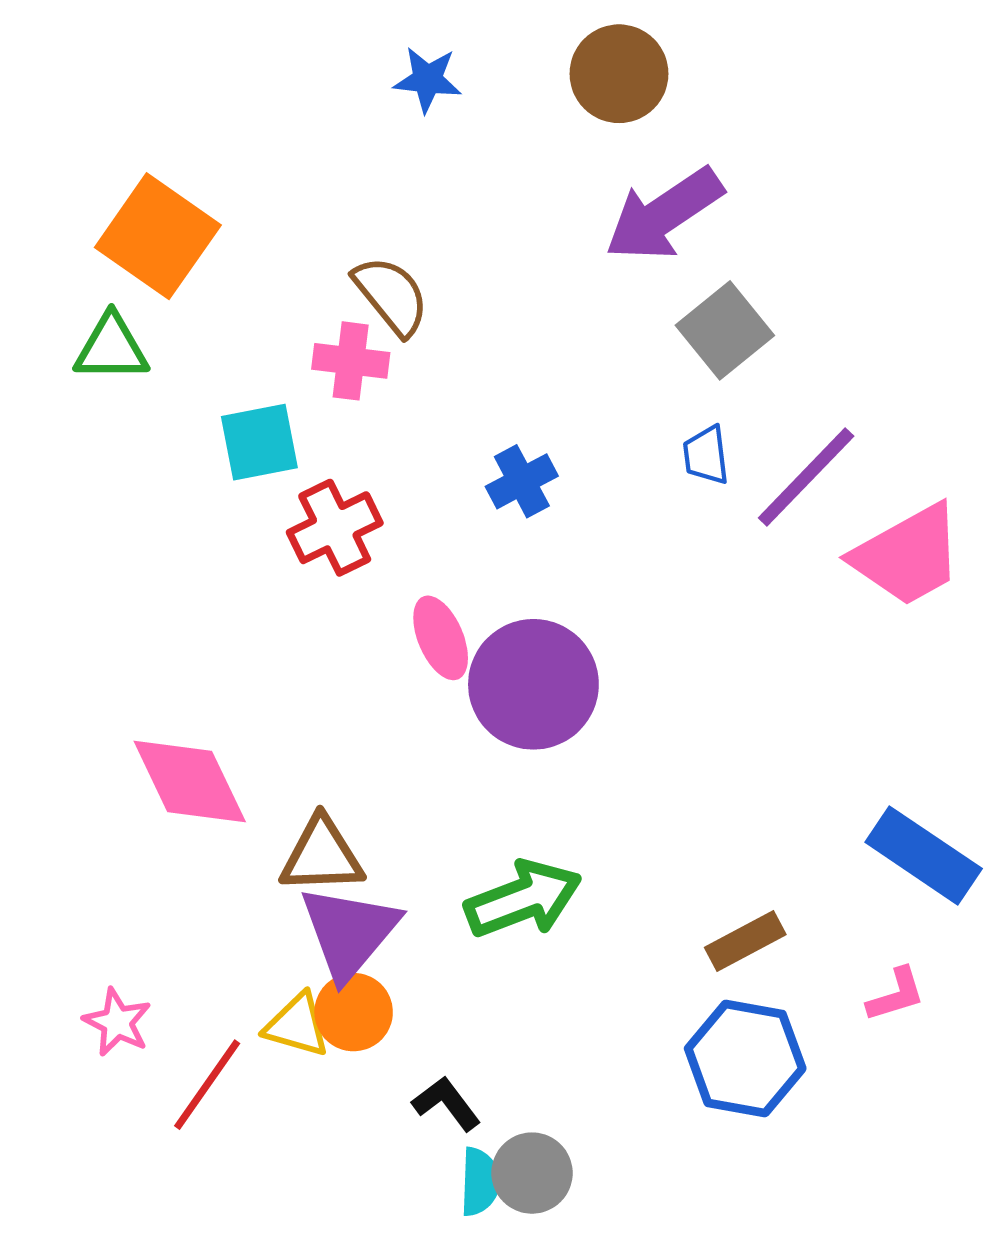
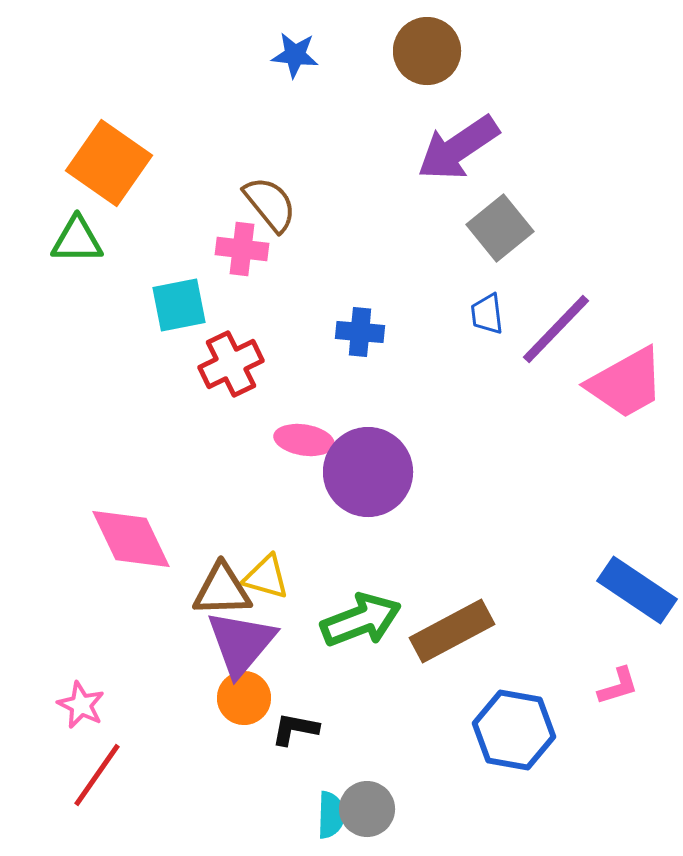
blue cross: (522, 481) -> (360, 332), turned 33
pink ellipse: (441, 638) -> (304, 440), turned -58
brown rectangle: (745, 941) -> (452, 631), moved, size x1.5
yellow triangle: (297, 1025) -> (266, 577), moved
red line: (207, 1085) -> (97, 775), moved
black L-shape: (446, 1103) -> (295, 729), moved, turned -42

